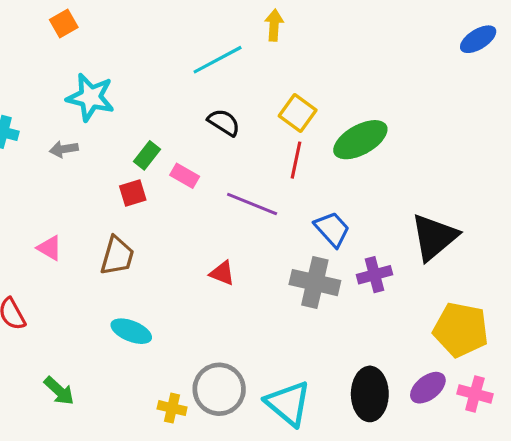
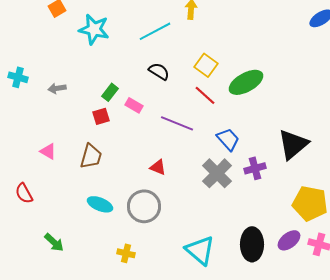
cyan star: (90, 97) -> (94, 29), moved
red line: (296, 160) -> (205, 95), turned -60
gray cross: (315, 283) -> (217, 173), turned 32
gray circle: (219, 389) -> (144, 206), moved

